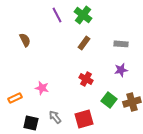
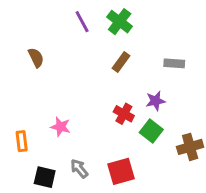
purple star: (121, 70) -> (156, 101), moved
orange rectangle: (15, 98) -> (22, 141), turned -72
green square: (109, 100) -> (151, 131), moved

